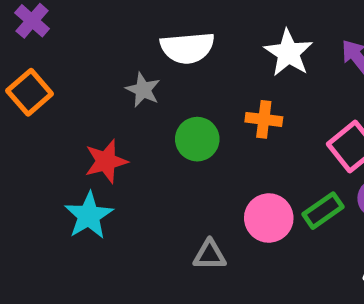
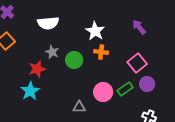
white semicircle: (187, 48) -> (48, 23), moved
white star: (288, 53) -> (95, 31), moved
gray star: (143, 90) -> (52, 52), moved

